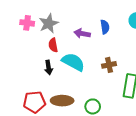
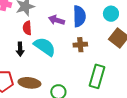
blue semicircle: (105, 27) -> (79, 16), size x1.5
brown cross: (109, 65) -> (80, 45), moved

